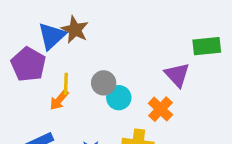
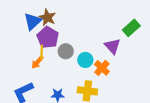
green rectangle: (207, 46) -> (131, 28), turned -36
purple pentagon: (28, 64) -> (48, 37), moved
cyan circle: (119, 98) -> (85, 60), moved

